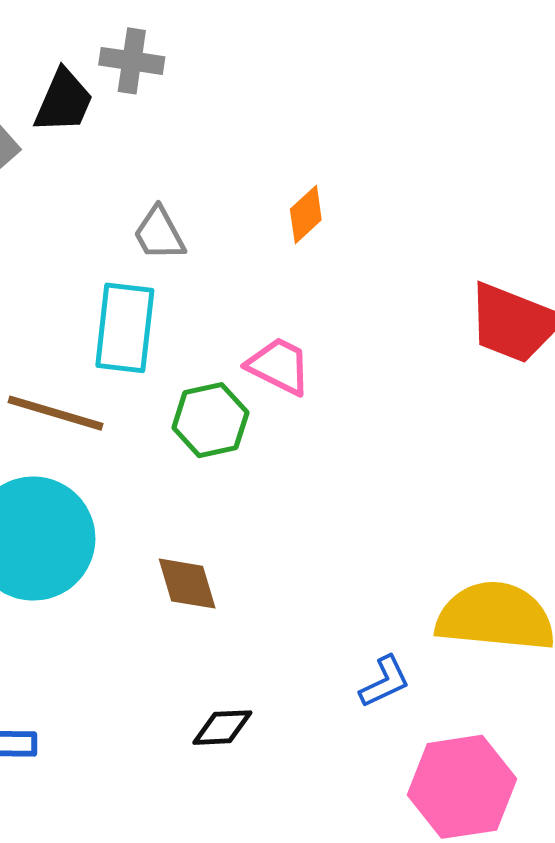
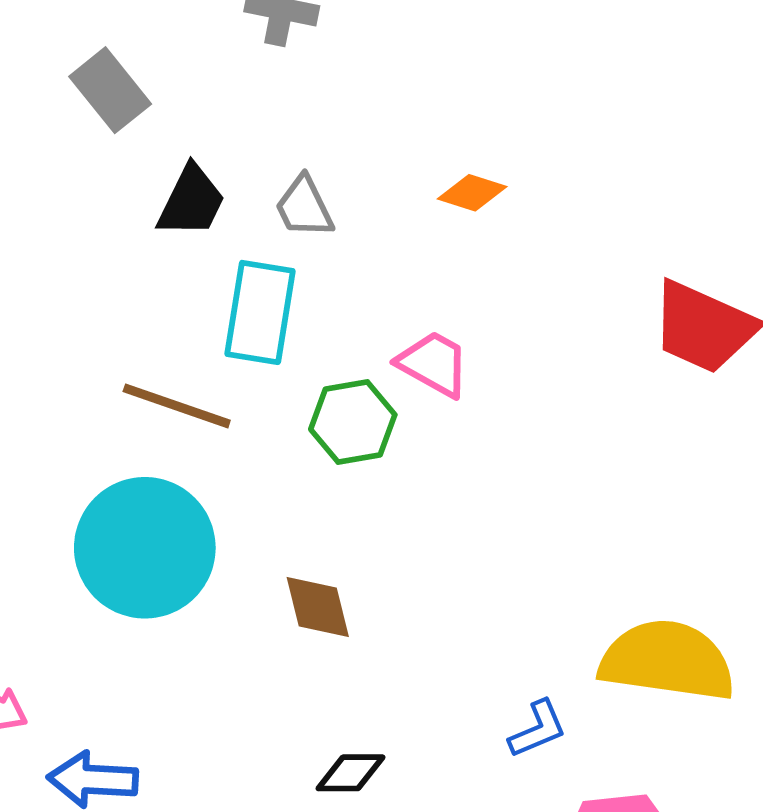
black trapezoid: (64, 101) -> (191, 201), moved
orange diamond: (306, 215) -> (472, 193), turned 58

